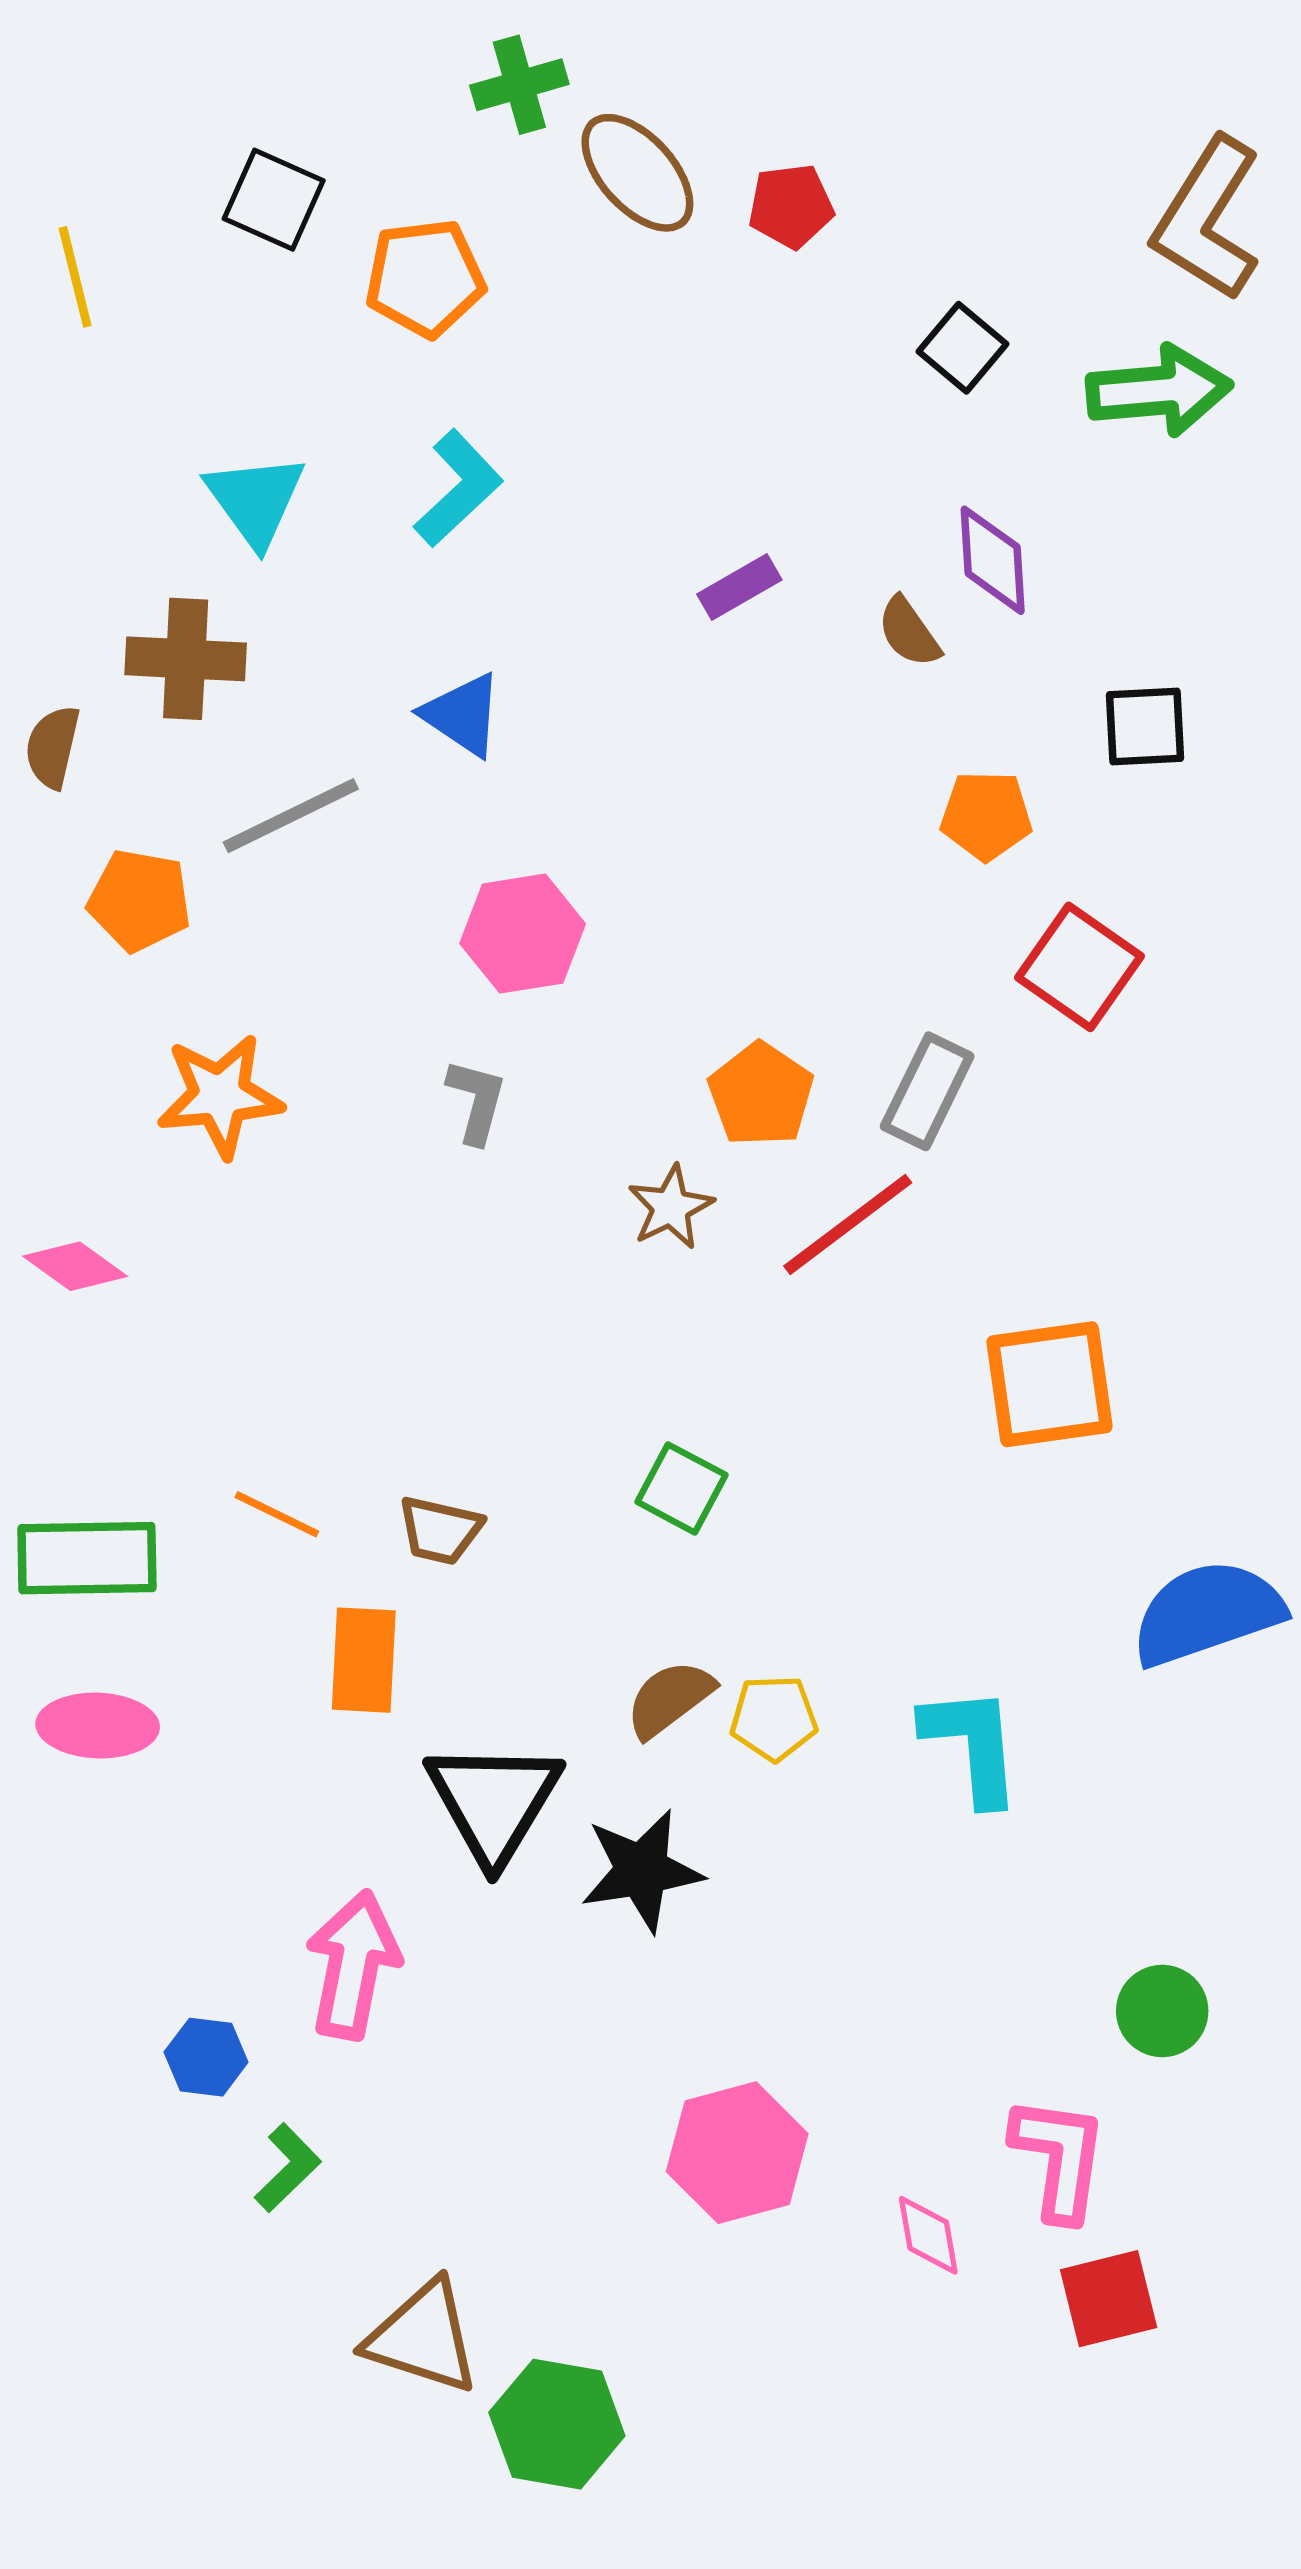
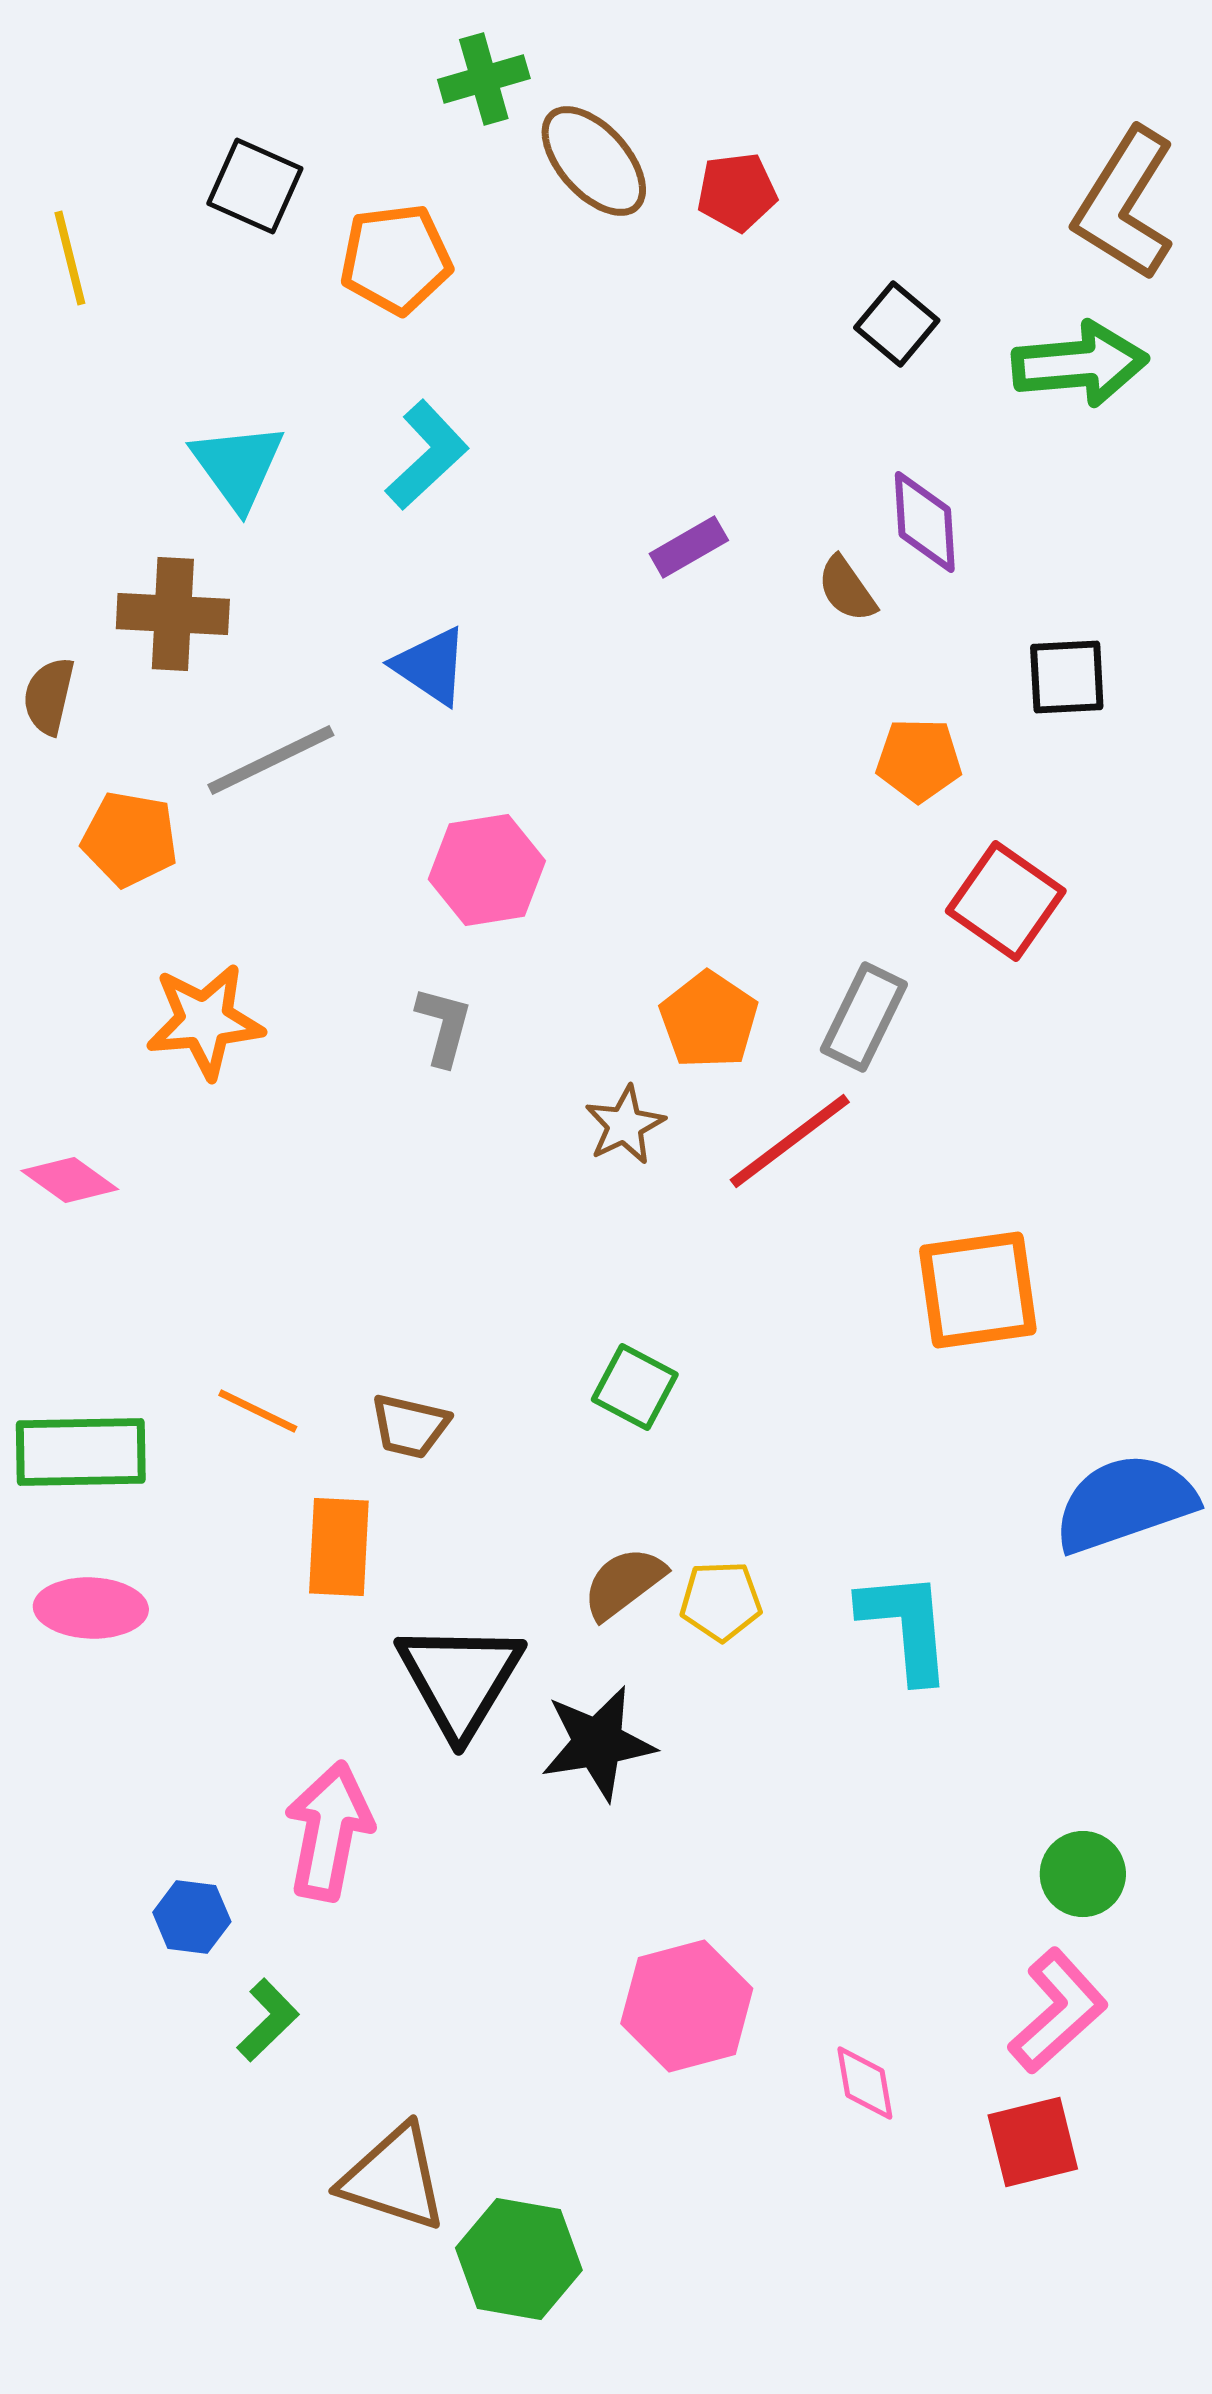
pink L-shape: (1059, 2158) -> (1058, 2011), moved, turned 40

